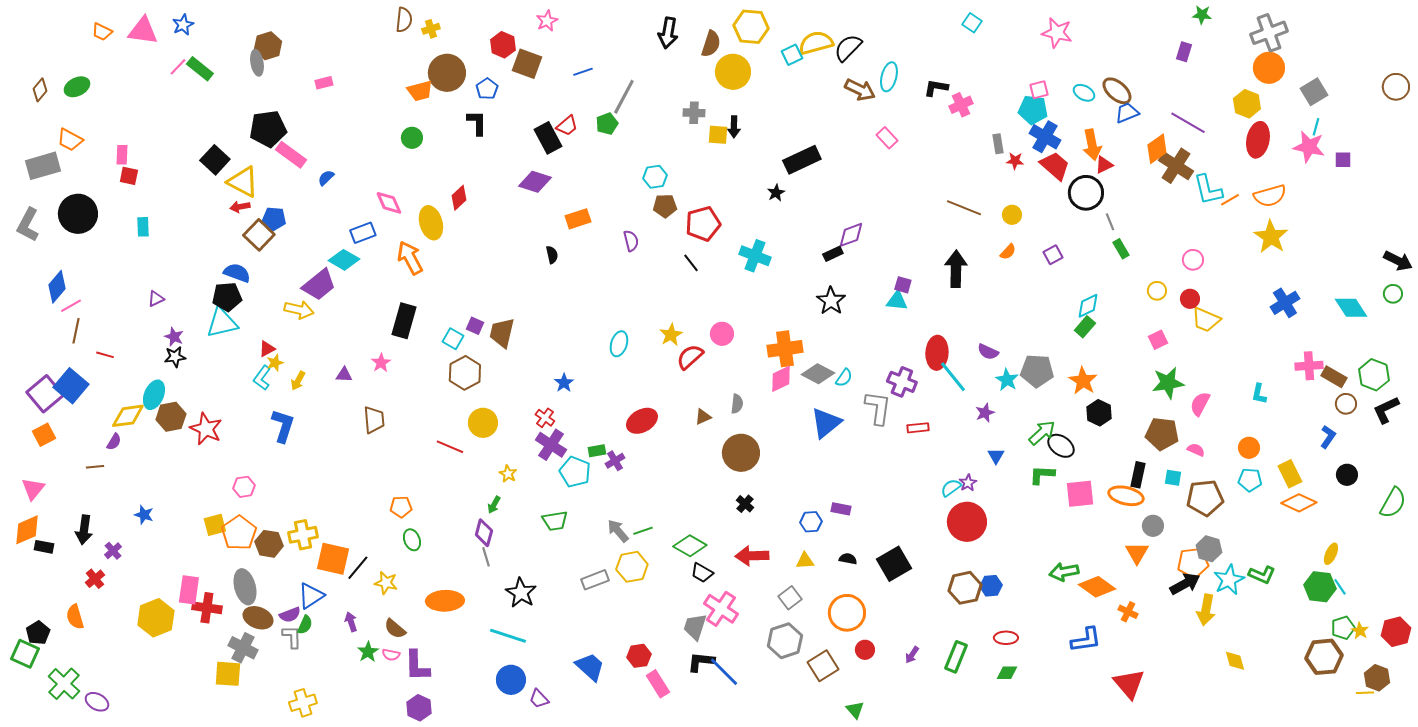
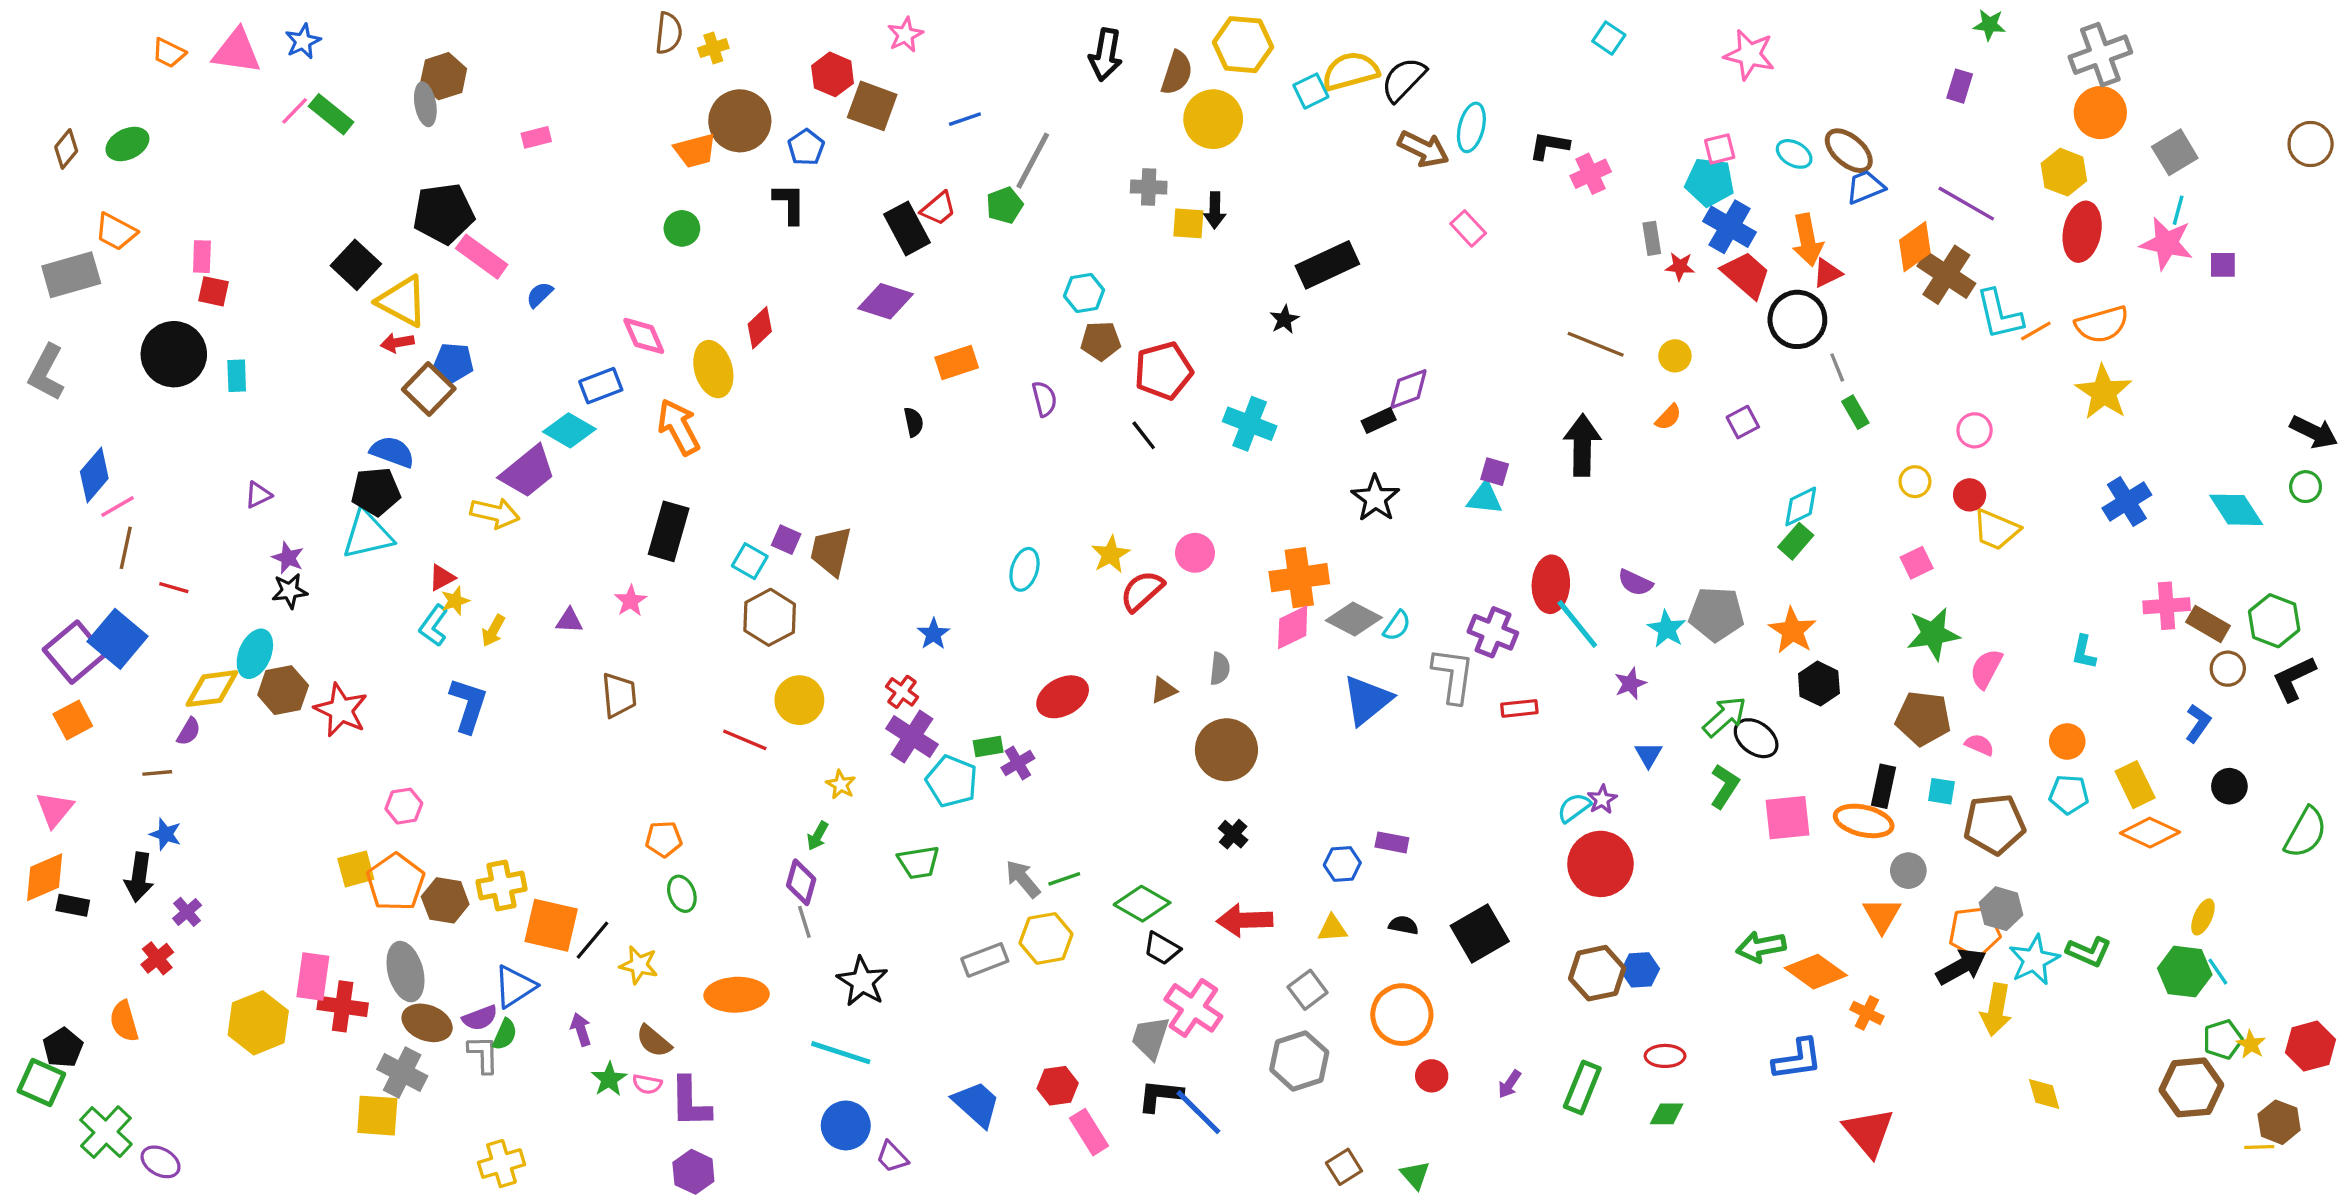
black circle: (78, 214) -> (174, 354), moved
green L-shape: (1042, 475) -> (1725, 786), turned 120
blue star: (144, 515) -> (166, 834), moved
brown square: (823, 666) -> (1344, 1167), moved, size x0.7

